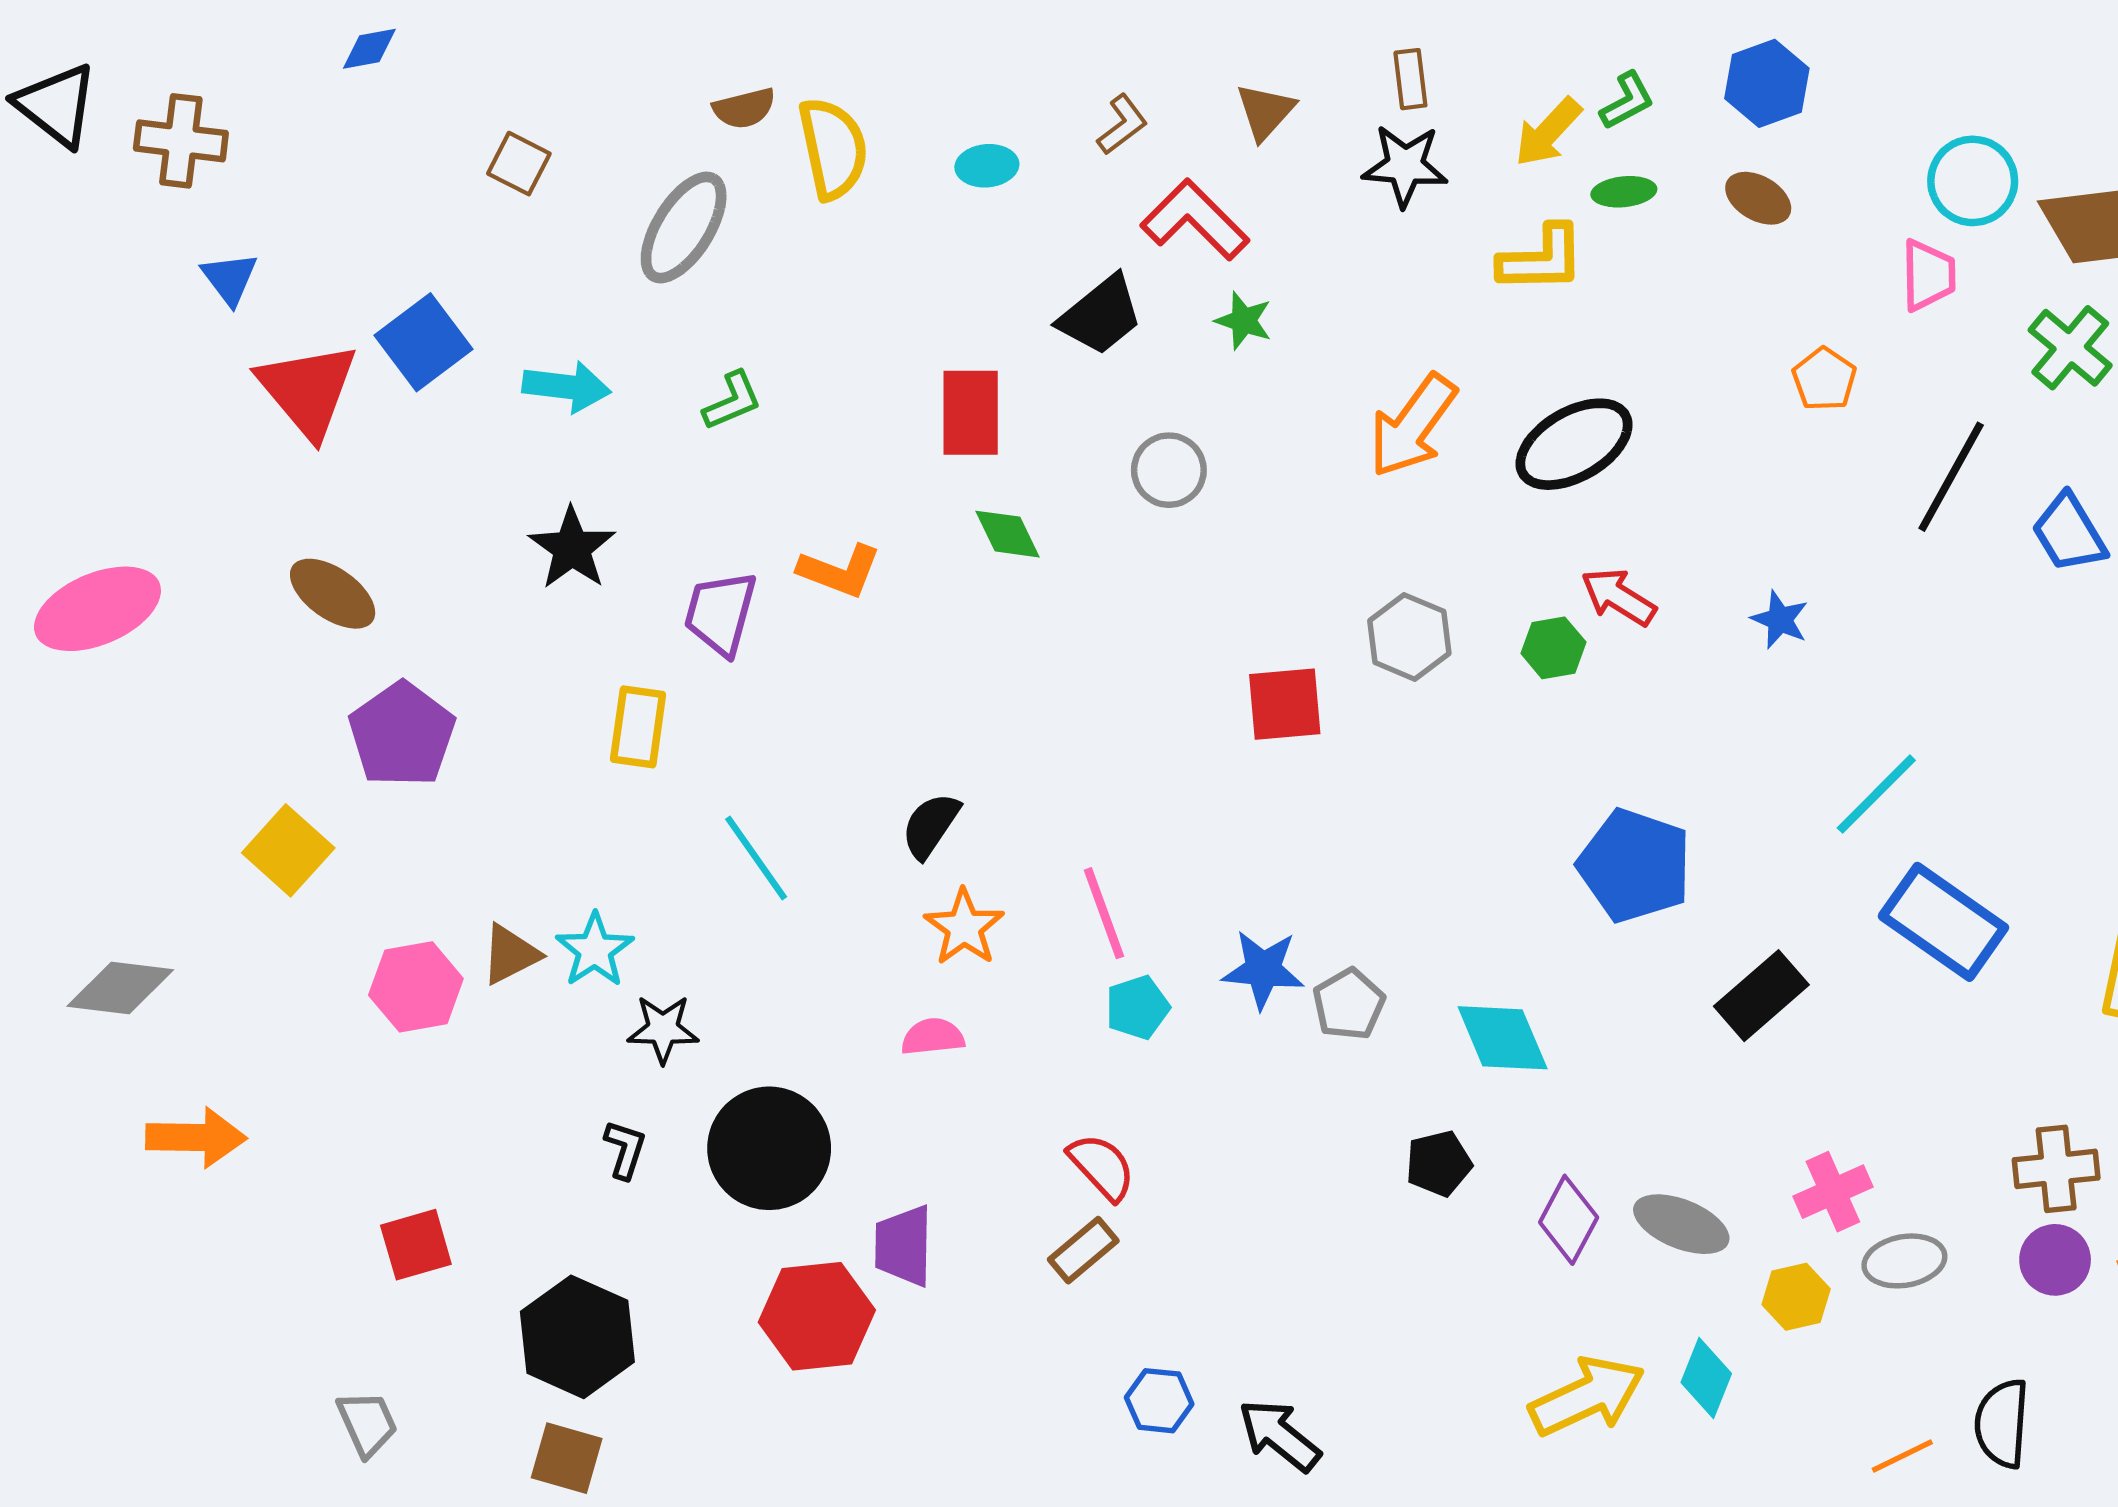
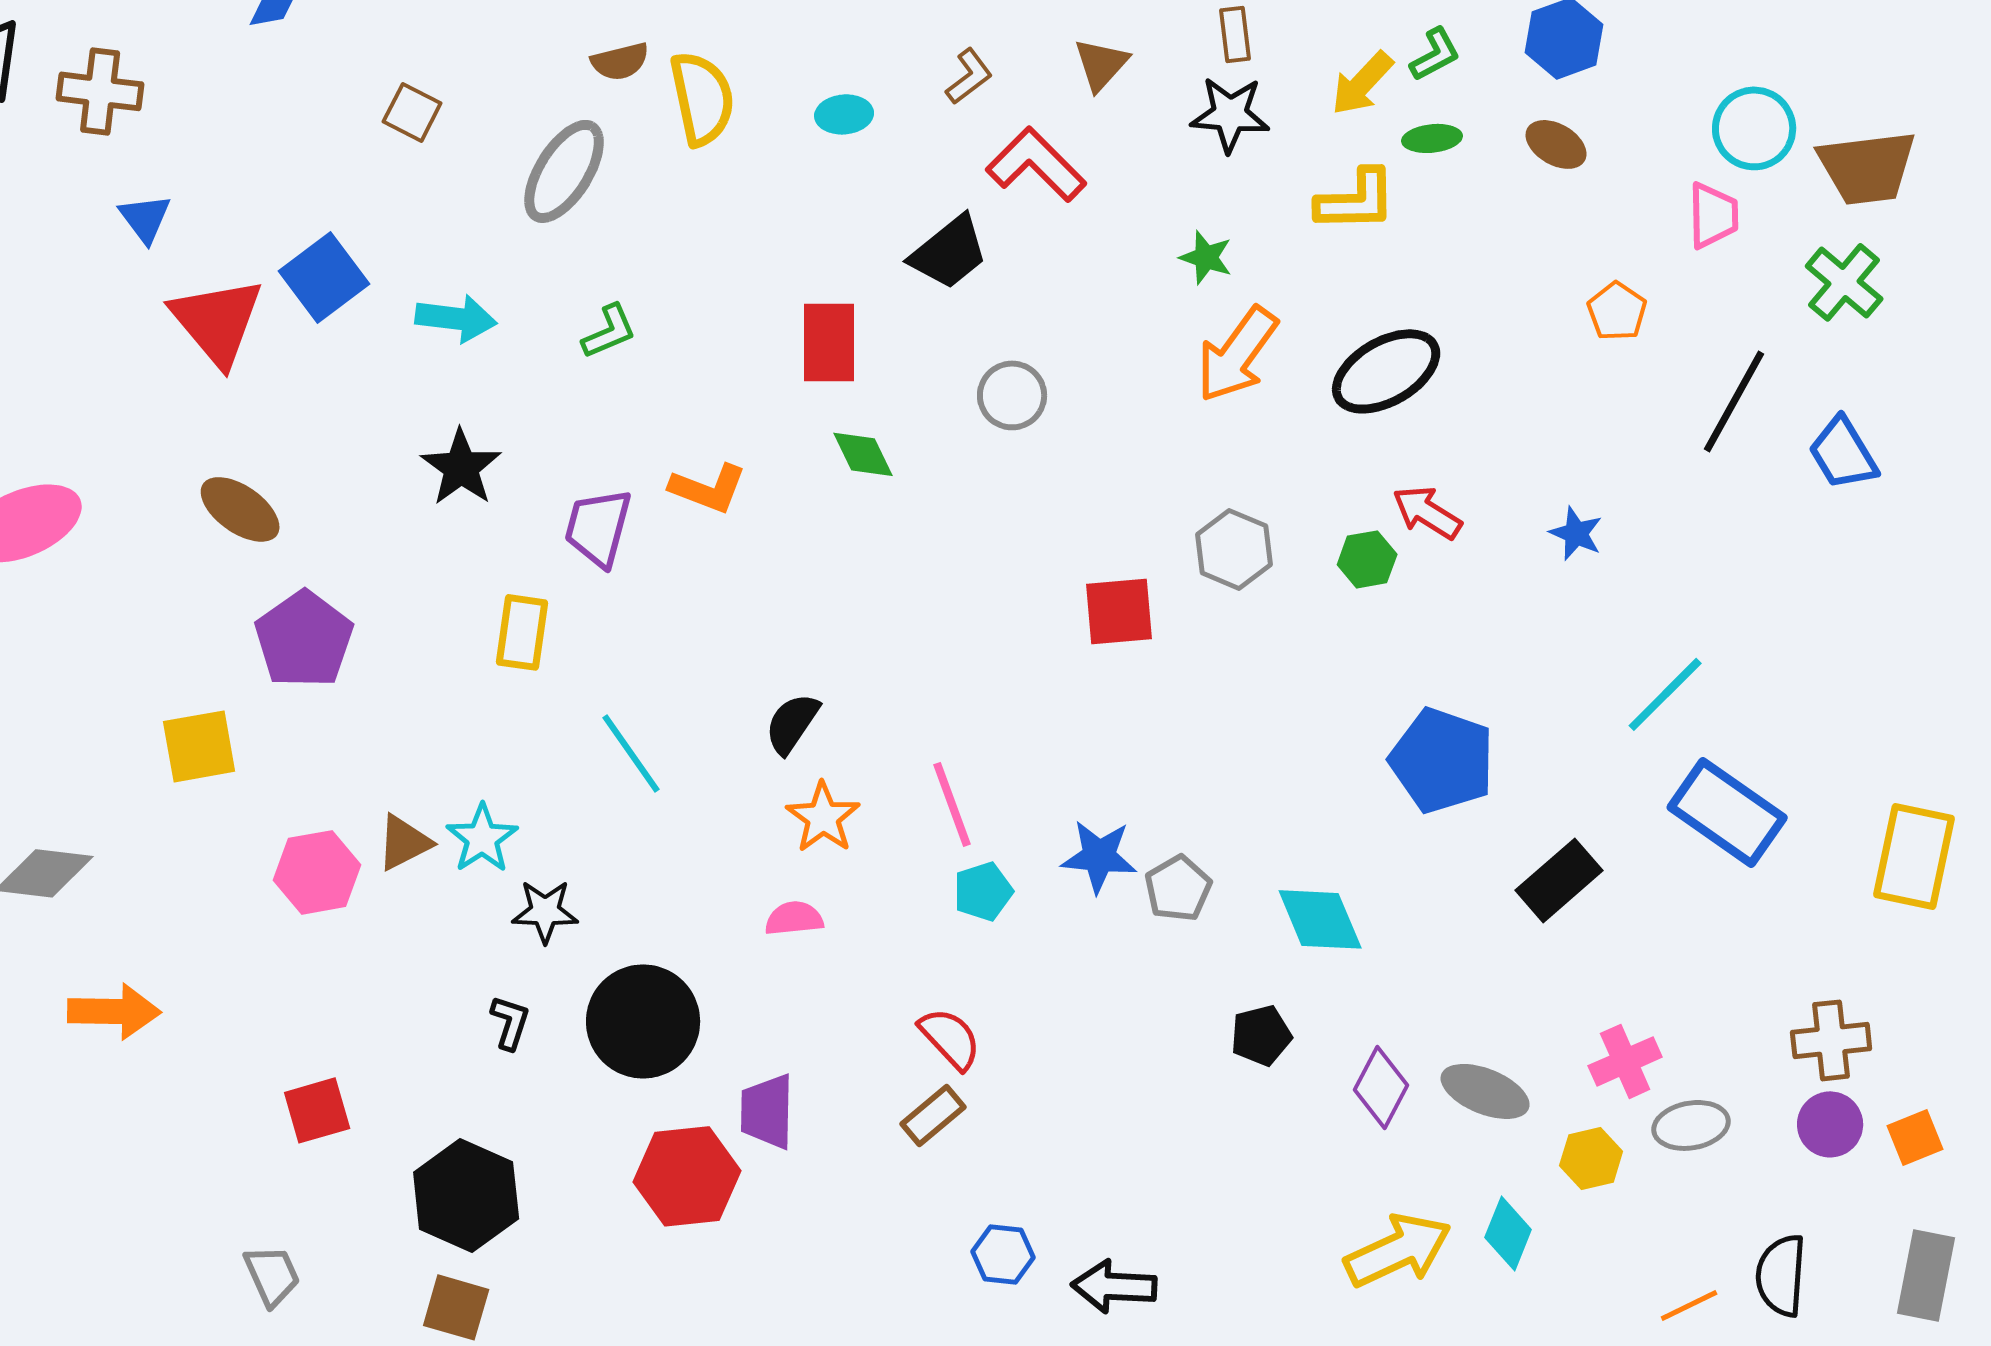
green star: (1244, 321) -> (1206, 257), moved
yellow square: (288, 850) -> (199, 746), turned 38
black arrow: (1279, 1435) -> (1114, 1286), turned -36

